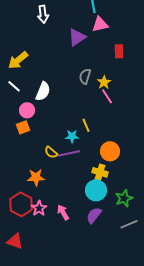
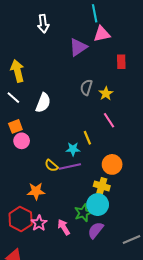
yellow arrow: (18, 60) -> (17, 71), turned 115
pink line: (107, 96) -> (109, 120), moved
pink circle: (27, 110) -> (22, 141), moved
orange square: (23, 127) -> (15, 126), moved
green star: (124, 198) -> (83, 213), moved

